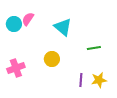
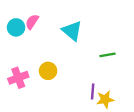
yellow circle: (52, 59) -> (48, 71), moved
yellow star: (99, 80) -> (105, 99), moved

